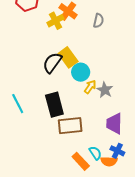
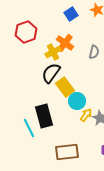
black semicircle: (52, 63) -> (51, 73), moved
cyan line: (18, 104) -> (29, 128), moved
black rectangle: (54, 105) -> (44, 116), moved

